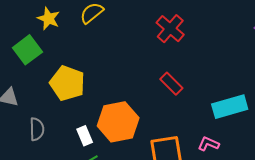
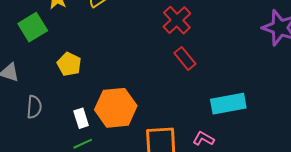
yellow pentagon: (67, 83) -> (69, 64), size x0.7
red rectangle: (171, 84) -> (185, 58), moved

